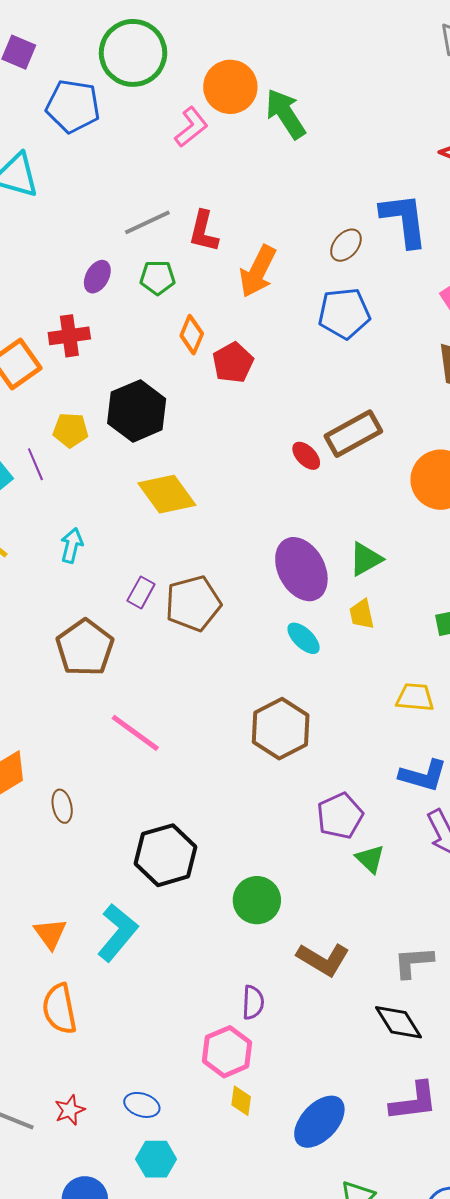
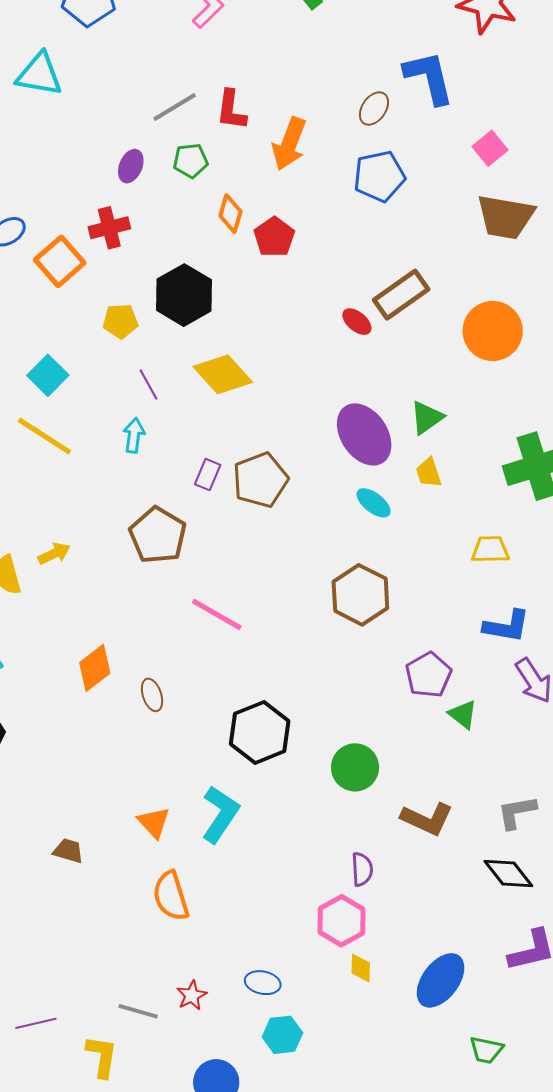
purple line: (35, 464) -> (148, 384), moved

